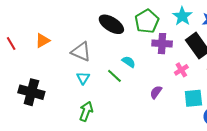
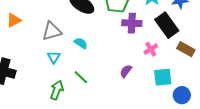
gray triangle: (81, 52) -> (52, 31), turned -40
cyan semicircle: (129, 62) -> (81, 43), moved
green line: (114, 76) -> (81, 77), moved

